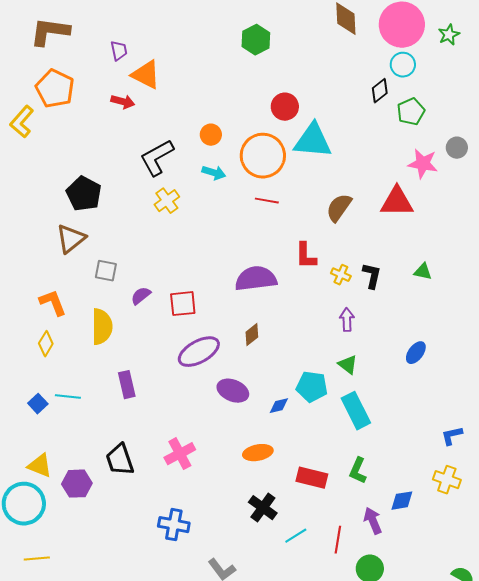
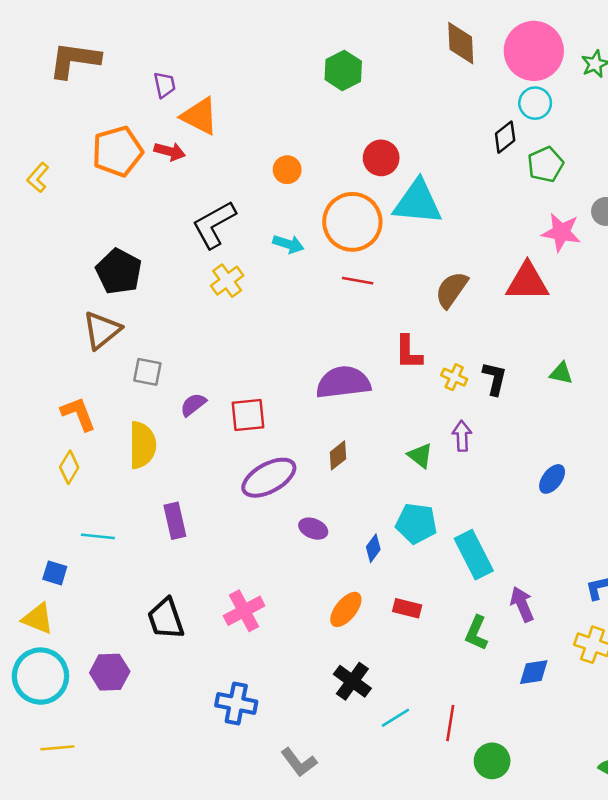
orange pentagon: (55, 89) -> (117, 151), moved, turned 30
yellow L-shape: (22, 122) -> (38, 177), size x0.7
orange circle: (211, 135) -> (287, 170), moved
green triangle: (348, 365) -> (420, 455), moved
purple ellipse: (233, 391) -> (313, 529), size x0.7
blue square: (38, 404) -> (55, 573), moved, turned -30
blue diamond: (279, 406) -> (373, 548), turned -40
orange ellipse: (258, 453) -> (346, 609), turned -40
yellow triangle: (40, 466) -> (38, 619), moved
red rectangle: (312, 478) -> (407, 608), moved, size x0.7
purple hexagon: (77, 484) -> (110, 672), moved
purple arrow: (373, 521) -> (522, 604), moved

